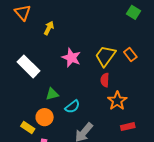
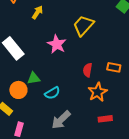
orange rectangle: (130, 55) -> (114, 67), moved, turned -48
yellow trapezoid: (105, 56) -> (83, 26), moved
orange circle: (45, 117) -> (18, 90), moved

